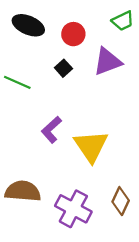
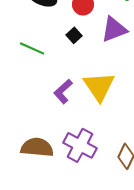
yellow triangle: (91, 146) -> (99, 86), moved
purple cross: (73, 209) -> (80, 145), moved

